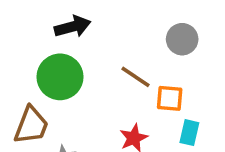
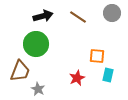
gray circle: (182, 39) -> (112, 13), moved
brown line: (135, 77) -> (78, 17), moved

